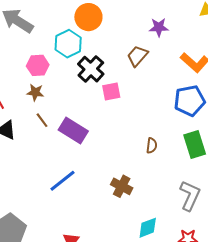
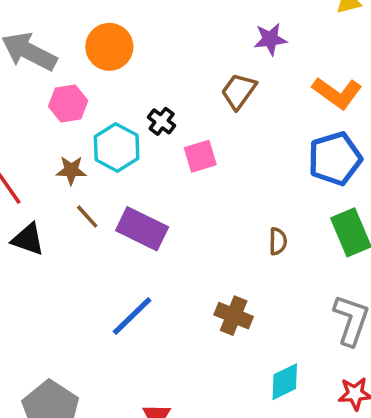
orange circle: (88, 17) -> (109, 47), moved
cyan hexagon: (68, 44) -> (117, 148), moved
pink hexagon: (38, 65) -> (68, 104), moved
black cross: (91, 69) -> (162, 121), size x0.6

